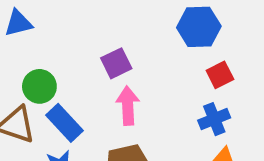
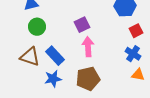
green circle: (39, 86) -> (37, 27), moved
blue cross: (214, 119) -> (133, 54), turned -35

